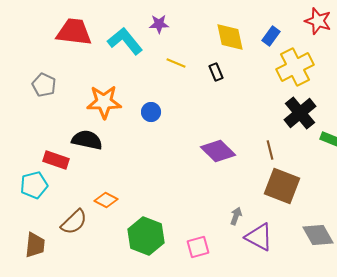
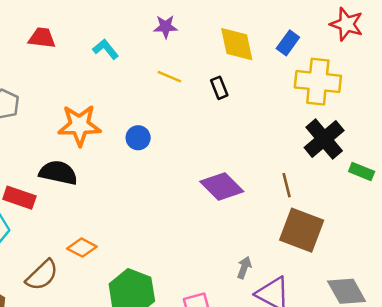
purple star: (159, 24) -> (166, 27), moved
red trapezoid: (74, 32) -> (42, 38), size x0.6
cyan L-shape: (125, 41) -> (106, 49), size x0.6
yellow cross: (295, 67) -> (318, 82), turned 33

